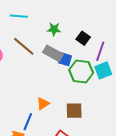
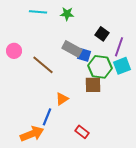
green star: (54, 29) -> (67, 14), moved
brown line: (24, 46) -> (43, 65), moved
brown square: (74, 111) -> (93, 85), moved

